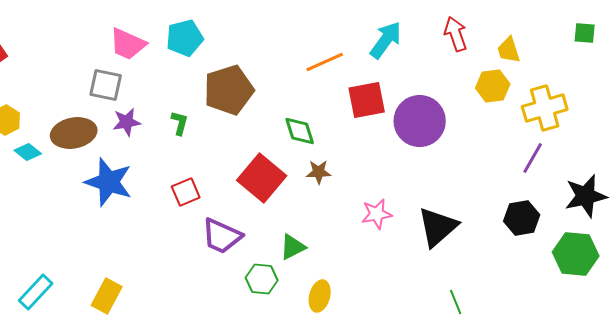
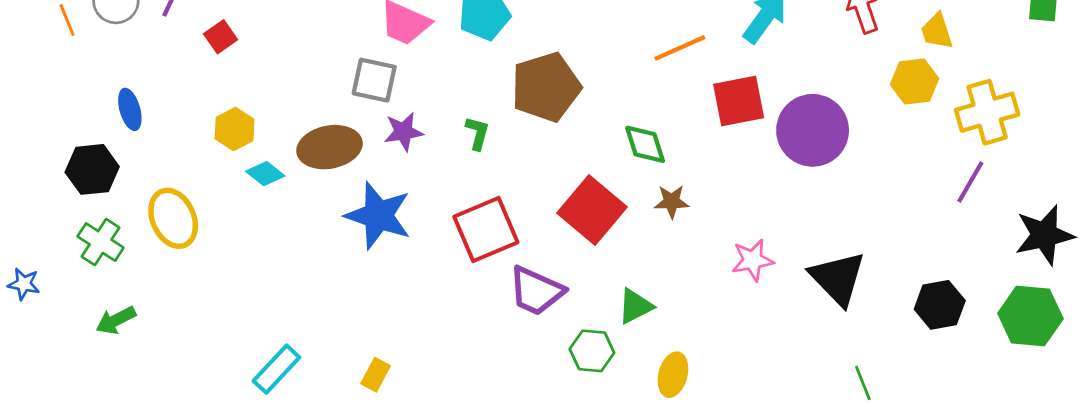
red square: (186, 192) -> (486, 229), size x1.6
black hexagon: (522, 218) -> (940, 305), moved
black triangle: (438, 227) -> (838, 278), turned -33
yellow rectangle: (107, 296) -> (376, 375), size x0.7

